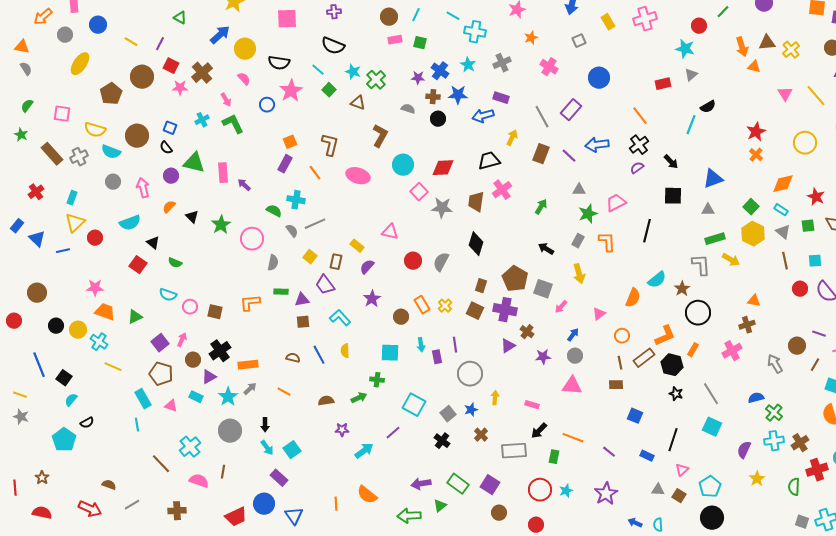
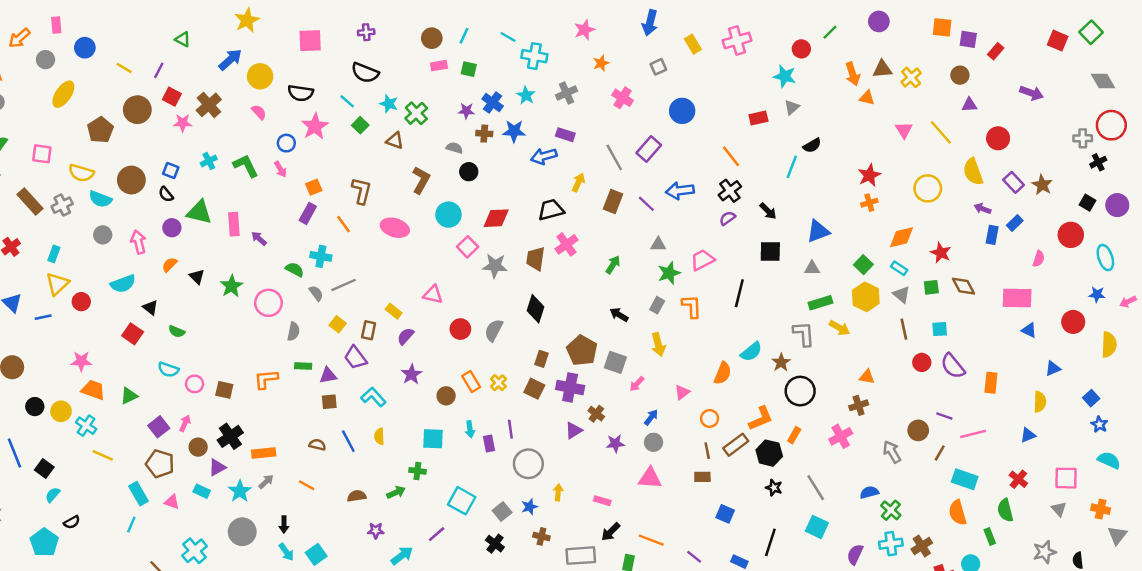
pink arrow: (226, 100) -> (280, 169), moved
black circle: (438, 119) -> (469, 172), moved
orange cross: (756, 155) -> (869, 203), turned 32
cyan line: (137, 425) -> (131, 525), turned 32
brown cross: (481, 435) -> (541, 536), turned -32

